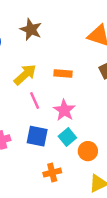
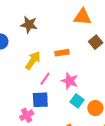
pink line: (35, 101) -> (45, 79), turned 72
blue square: (37, 136) -> (40, 100), moved

